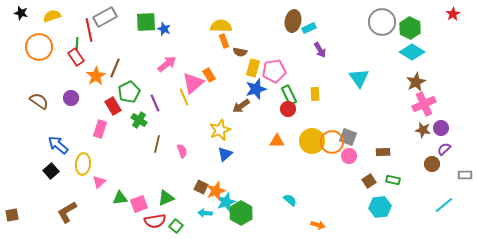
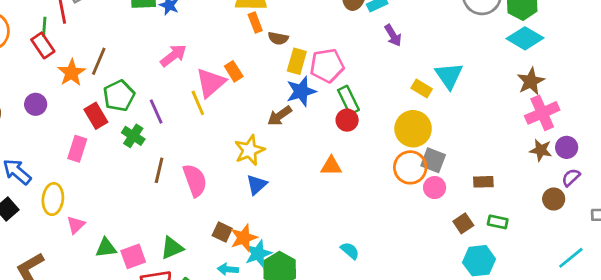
yellow rectangle: (315, 94) -> (422, 89), moved, turned -56
yellow circle: (312, 141) -> (413, 129), moved
pink semicircle: (182, 151) -> (195, 180), size x1.6

